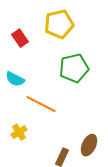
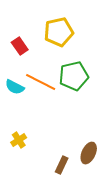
orange line: (41, 104) -> (41, 82), moved

